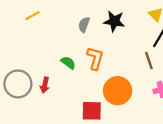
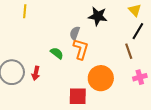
yellow line: (32, 16) -> (25, 11), turned -56
gray semicircle: (84, 25) -> (75, 33), moved

